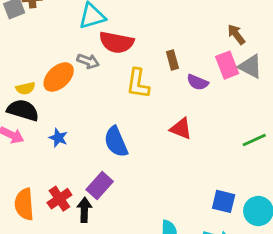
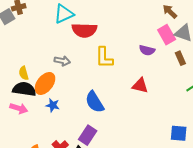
brown rectangle: (172, 60) -> (180, 58), moved
gray arrow: (88, 61) -> (62, 61), moved
orange ellipse: (59, 77) -> (45, 83), moved
yellow semicircle: (25, 88) -> (24, 73), turned 96

